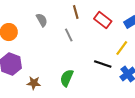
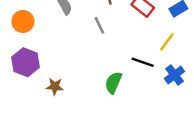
green semicircle: (67, 78) -> (113, 83), moved

